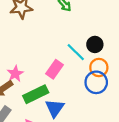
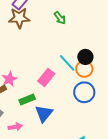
orange circle: (99, 68) -> (84, 69), moved
green rectangle: (36, 94) -> (27, 99), size x0.7

